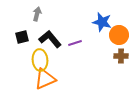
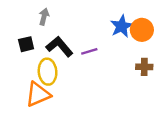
blue star: (102, 22) -> (122, 26), turned 30
orange circle: (119, 35) -> (142, 30), moved
orange triangle: (45, 79) -> (38, 94), moved

